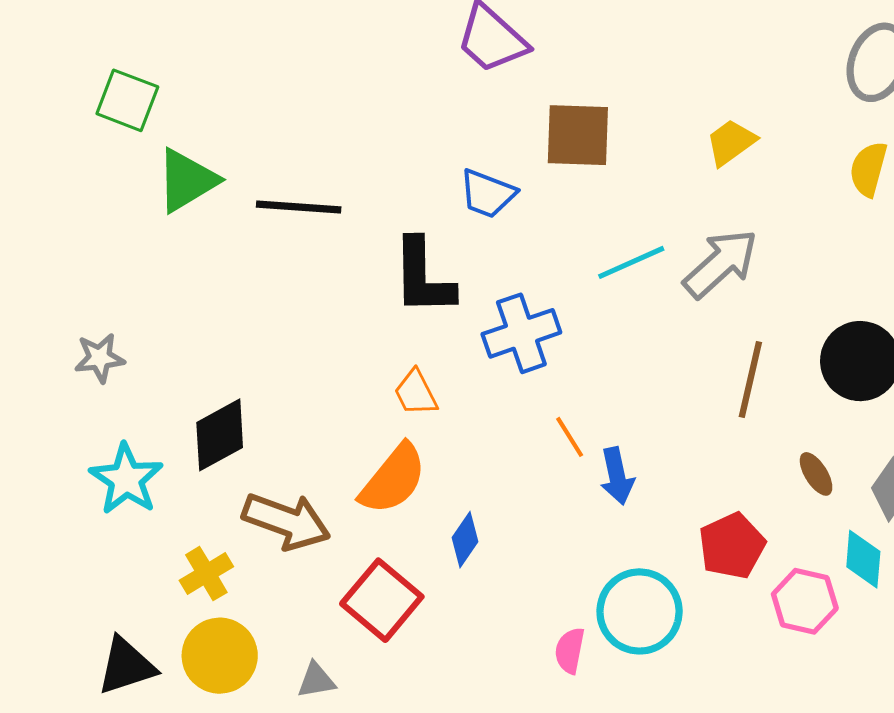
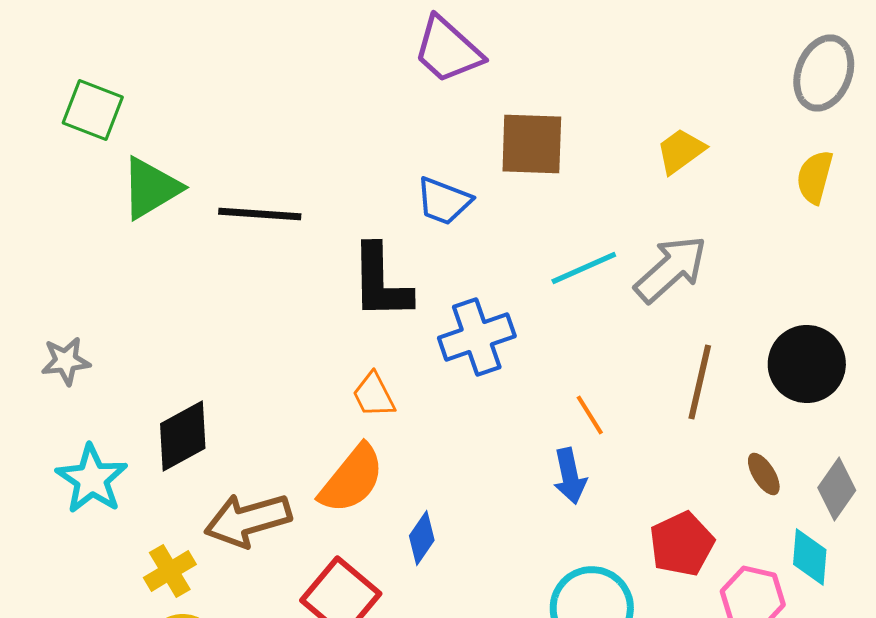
orange line: (570, 437) -> (590, 415), moved
brown arrow: (286, 521) -> (248, 520), turned 144

